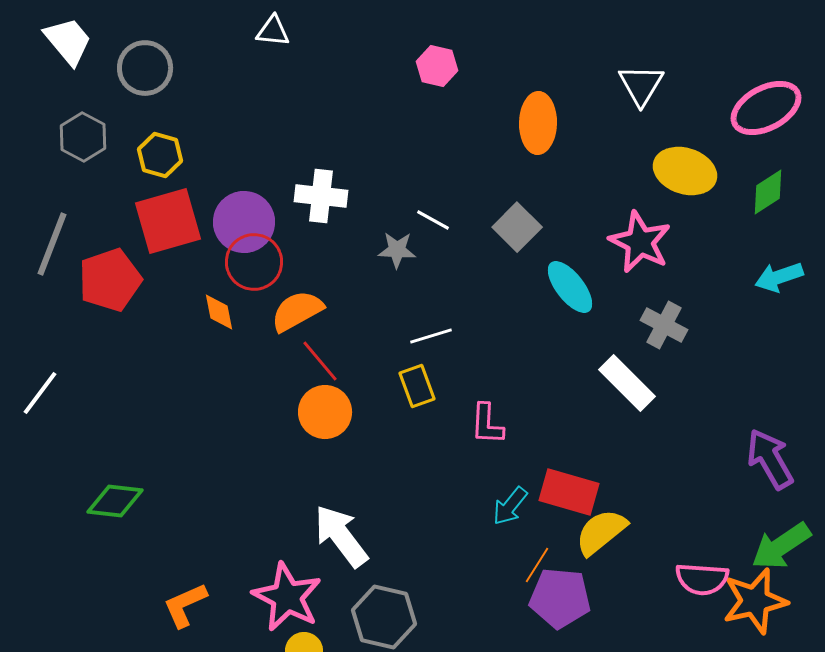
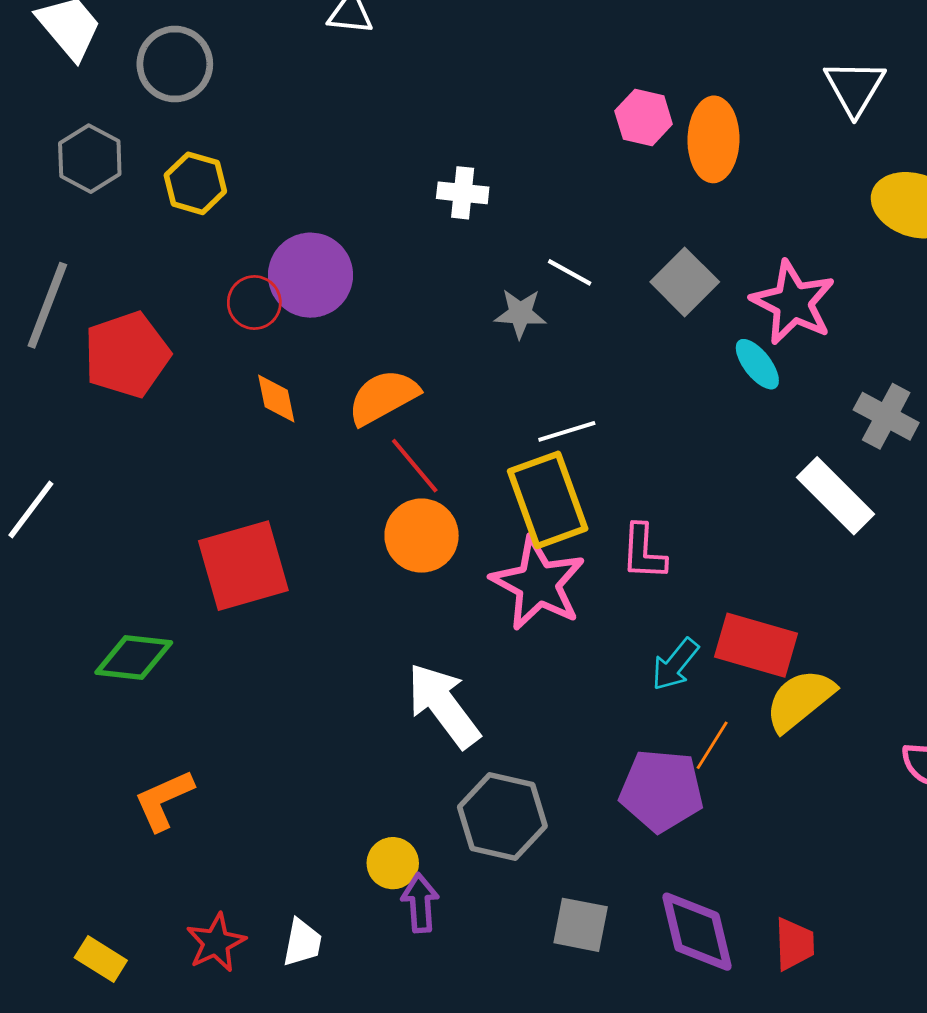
pink hexagon: (437, 66) -> (644, 117), moved
white cross: (321, 196) -> (463, 193), moved, size x0.7
red square: (168, 221) -> (243, 566), moved
pink star: (640, 242) -> (793, 303), moved
red circle: (254, 262) -> (254, 303), moved, size x0.7
cyan ellipse: (570, 287) -> (757, 364), size x0.7
yellow rectangle: (417, 386) -> (548, 500), size x1.6
pink star: (287, 597) -> (538, 584), moved
purple pentagon: (560, 598) -> (661, 790), moved
orange L-shape: (185, 605) -> (164, 800), moved

